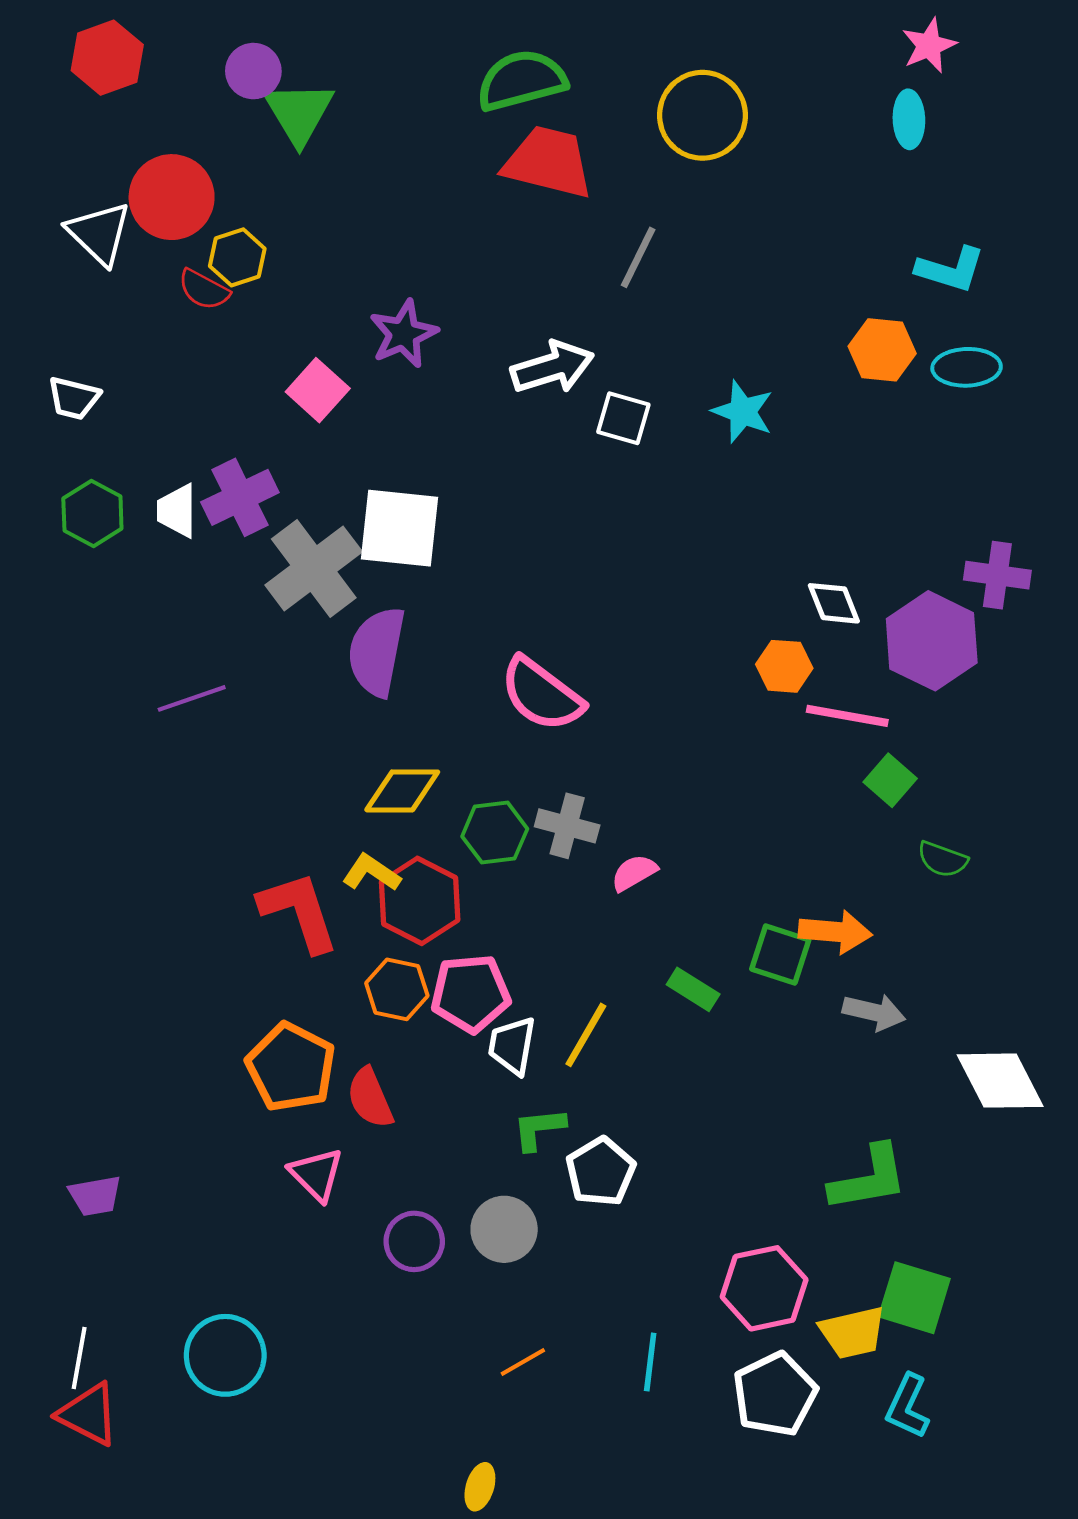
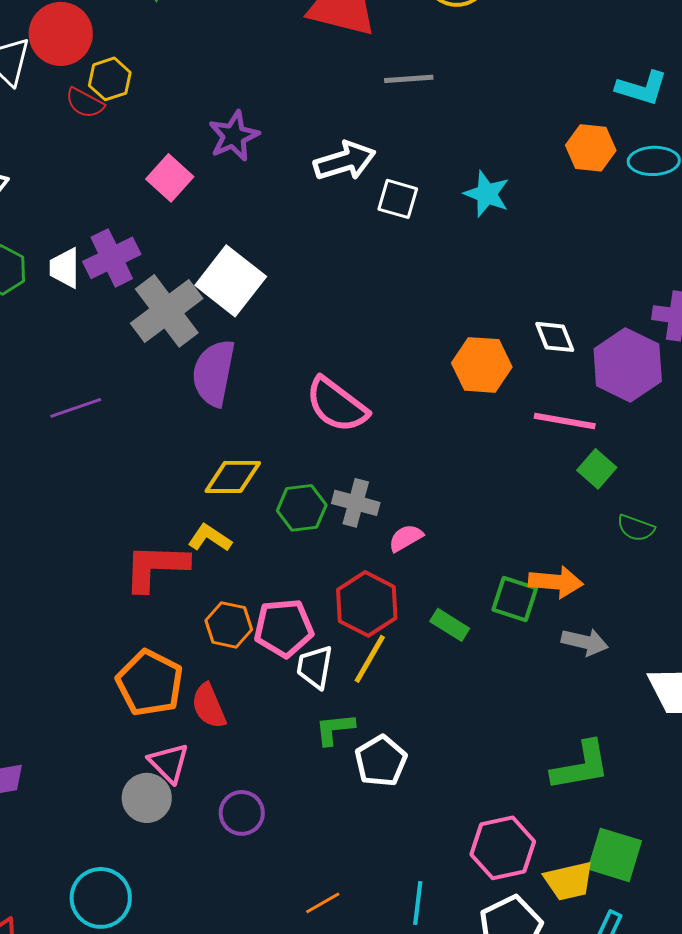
gray line: (638, 257) -> (409, 79), turned 60
white square: (399, 528) -> (231, 281), turned 32
orange hexagon: (784, 666) -> (482, 365), moved, size x1.4
red hexagon: (420, 901) -> (367, 604), moved
red L-shape: (299, 912) -> (156, 567), turned -70
gray circle: (504, 1229) -> (147, 798), moved

